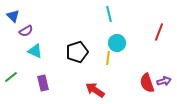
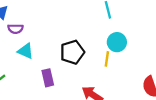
purple semicircle: (26, 31) -> (15, 29), turned 32
purple rectangle: (43, 83) -> (48, 78), moved

